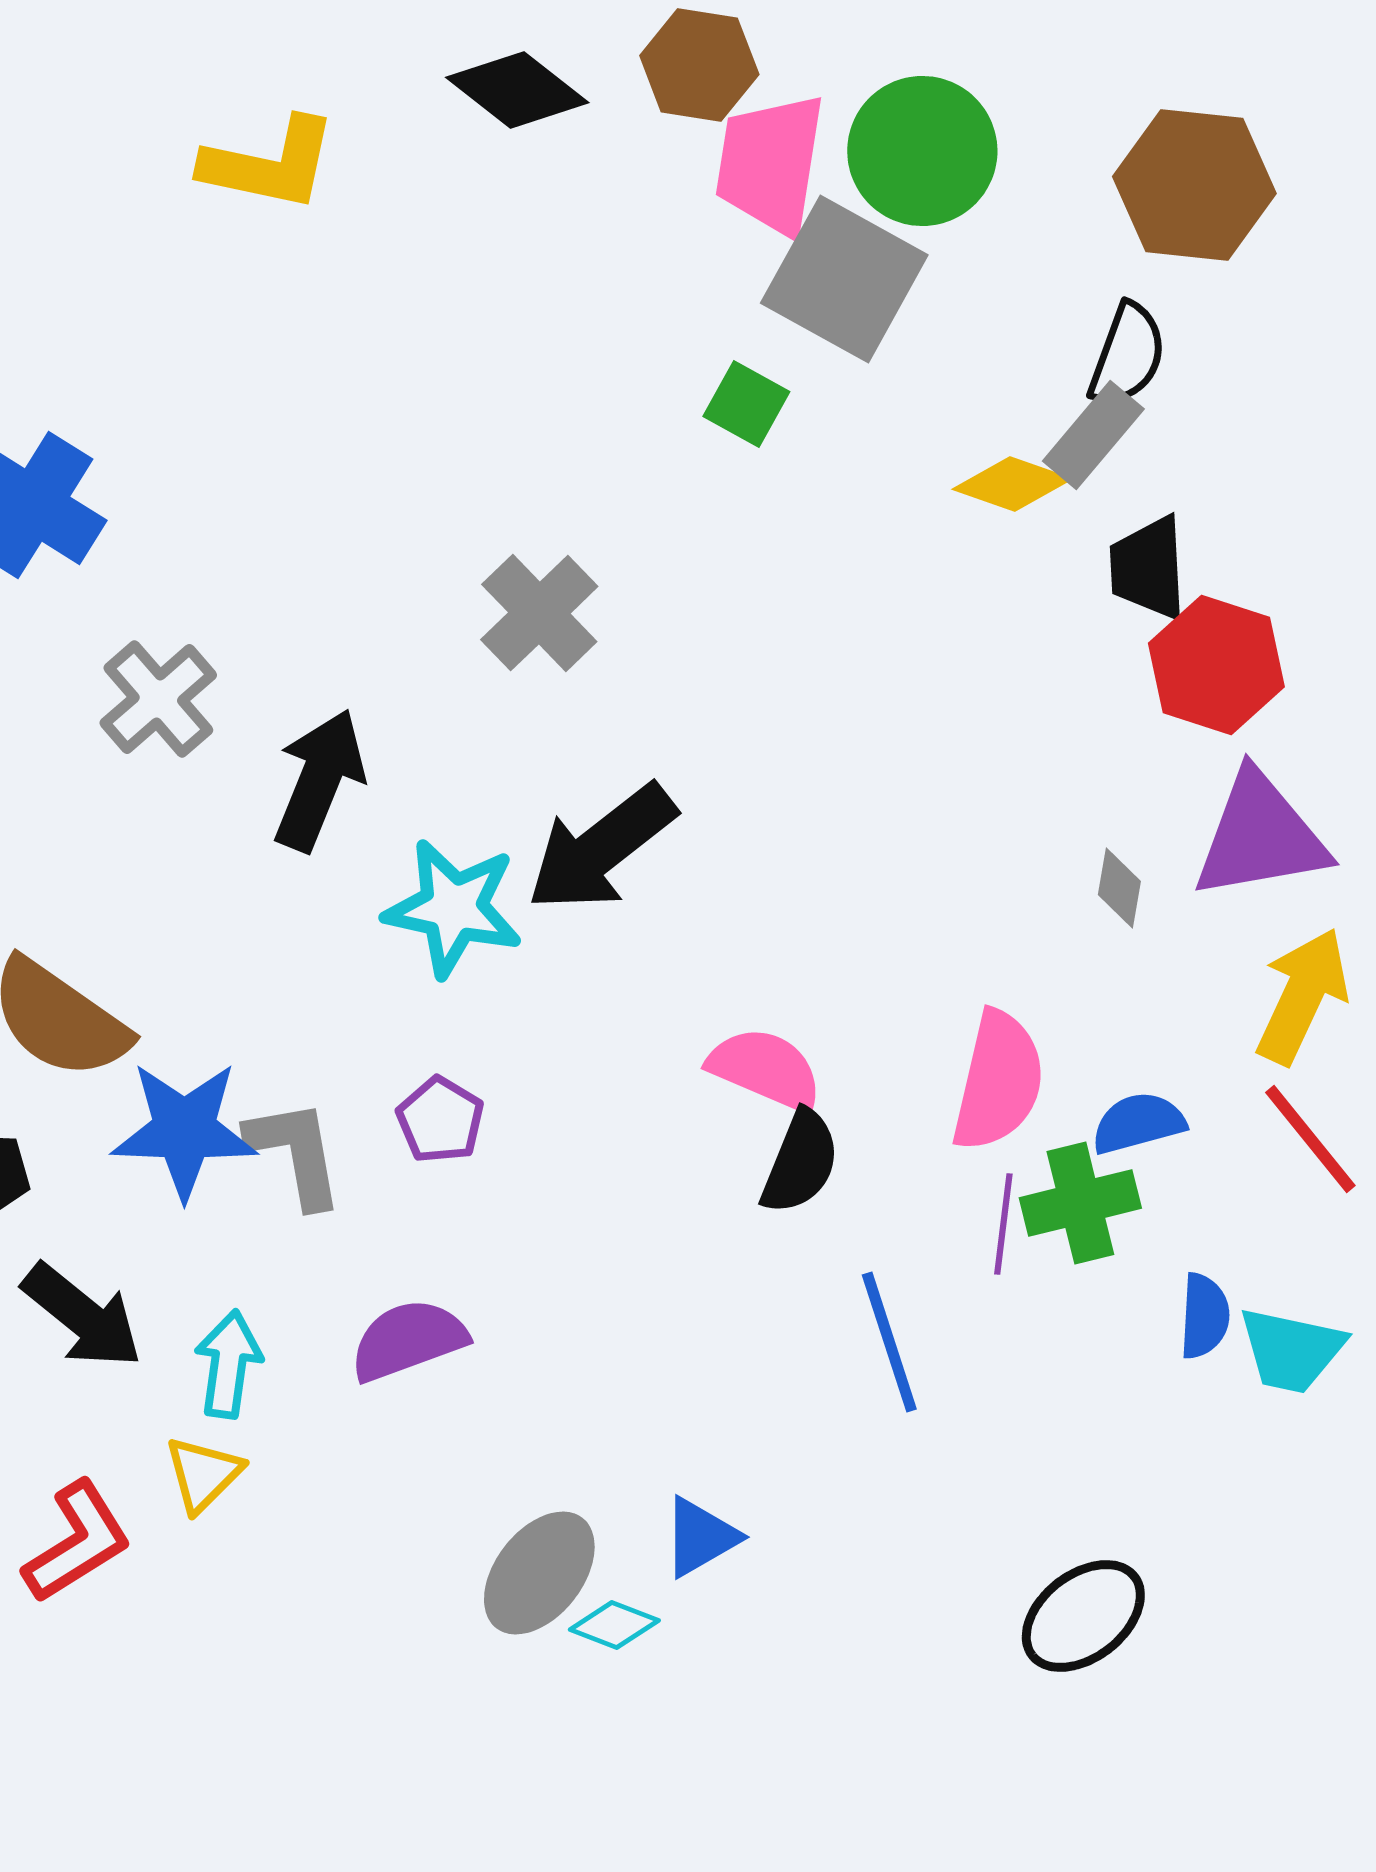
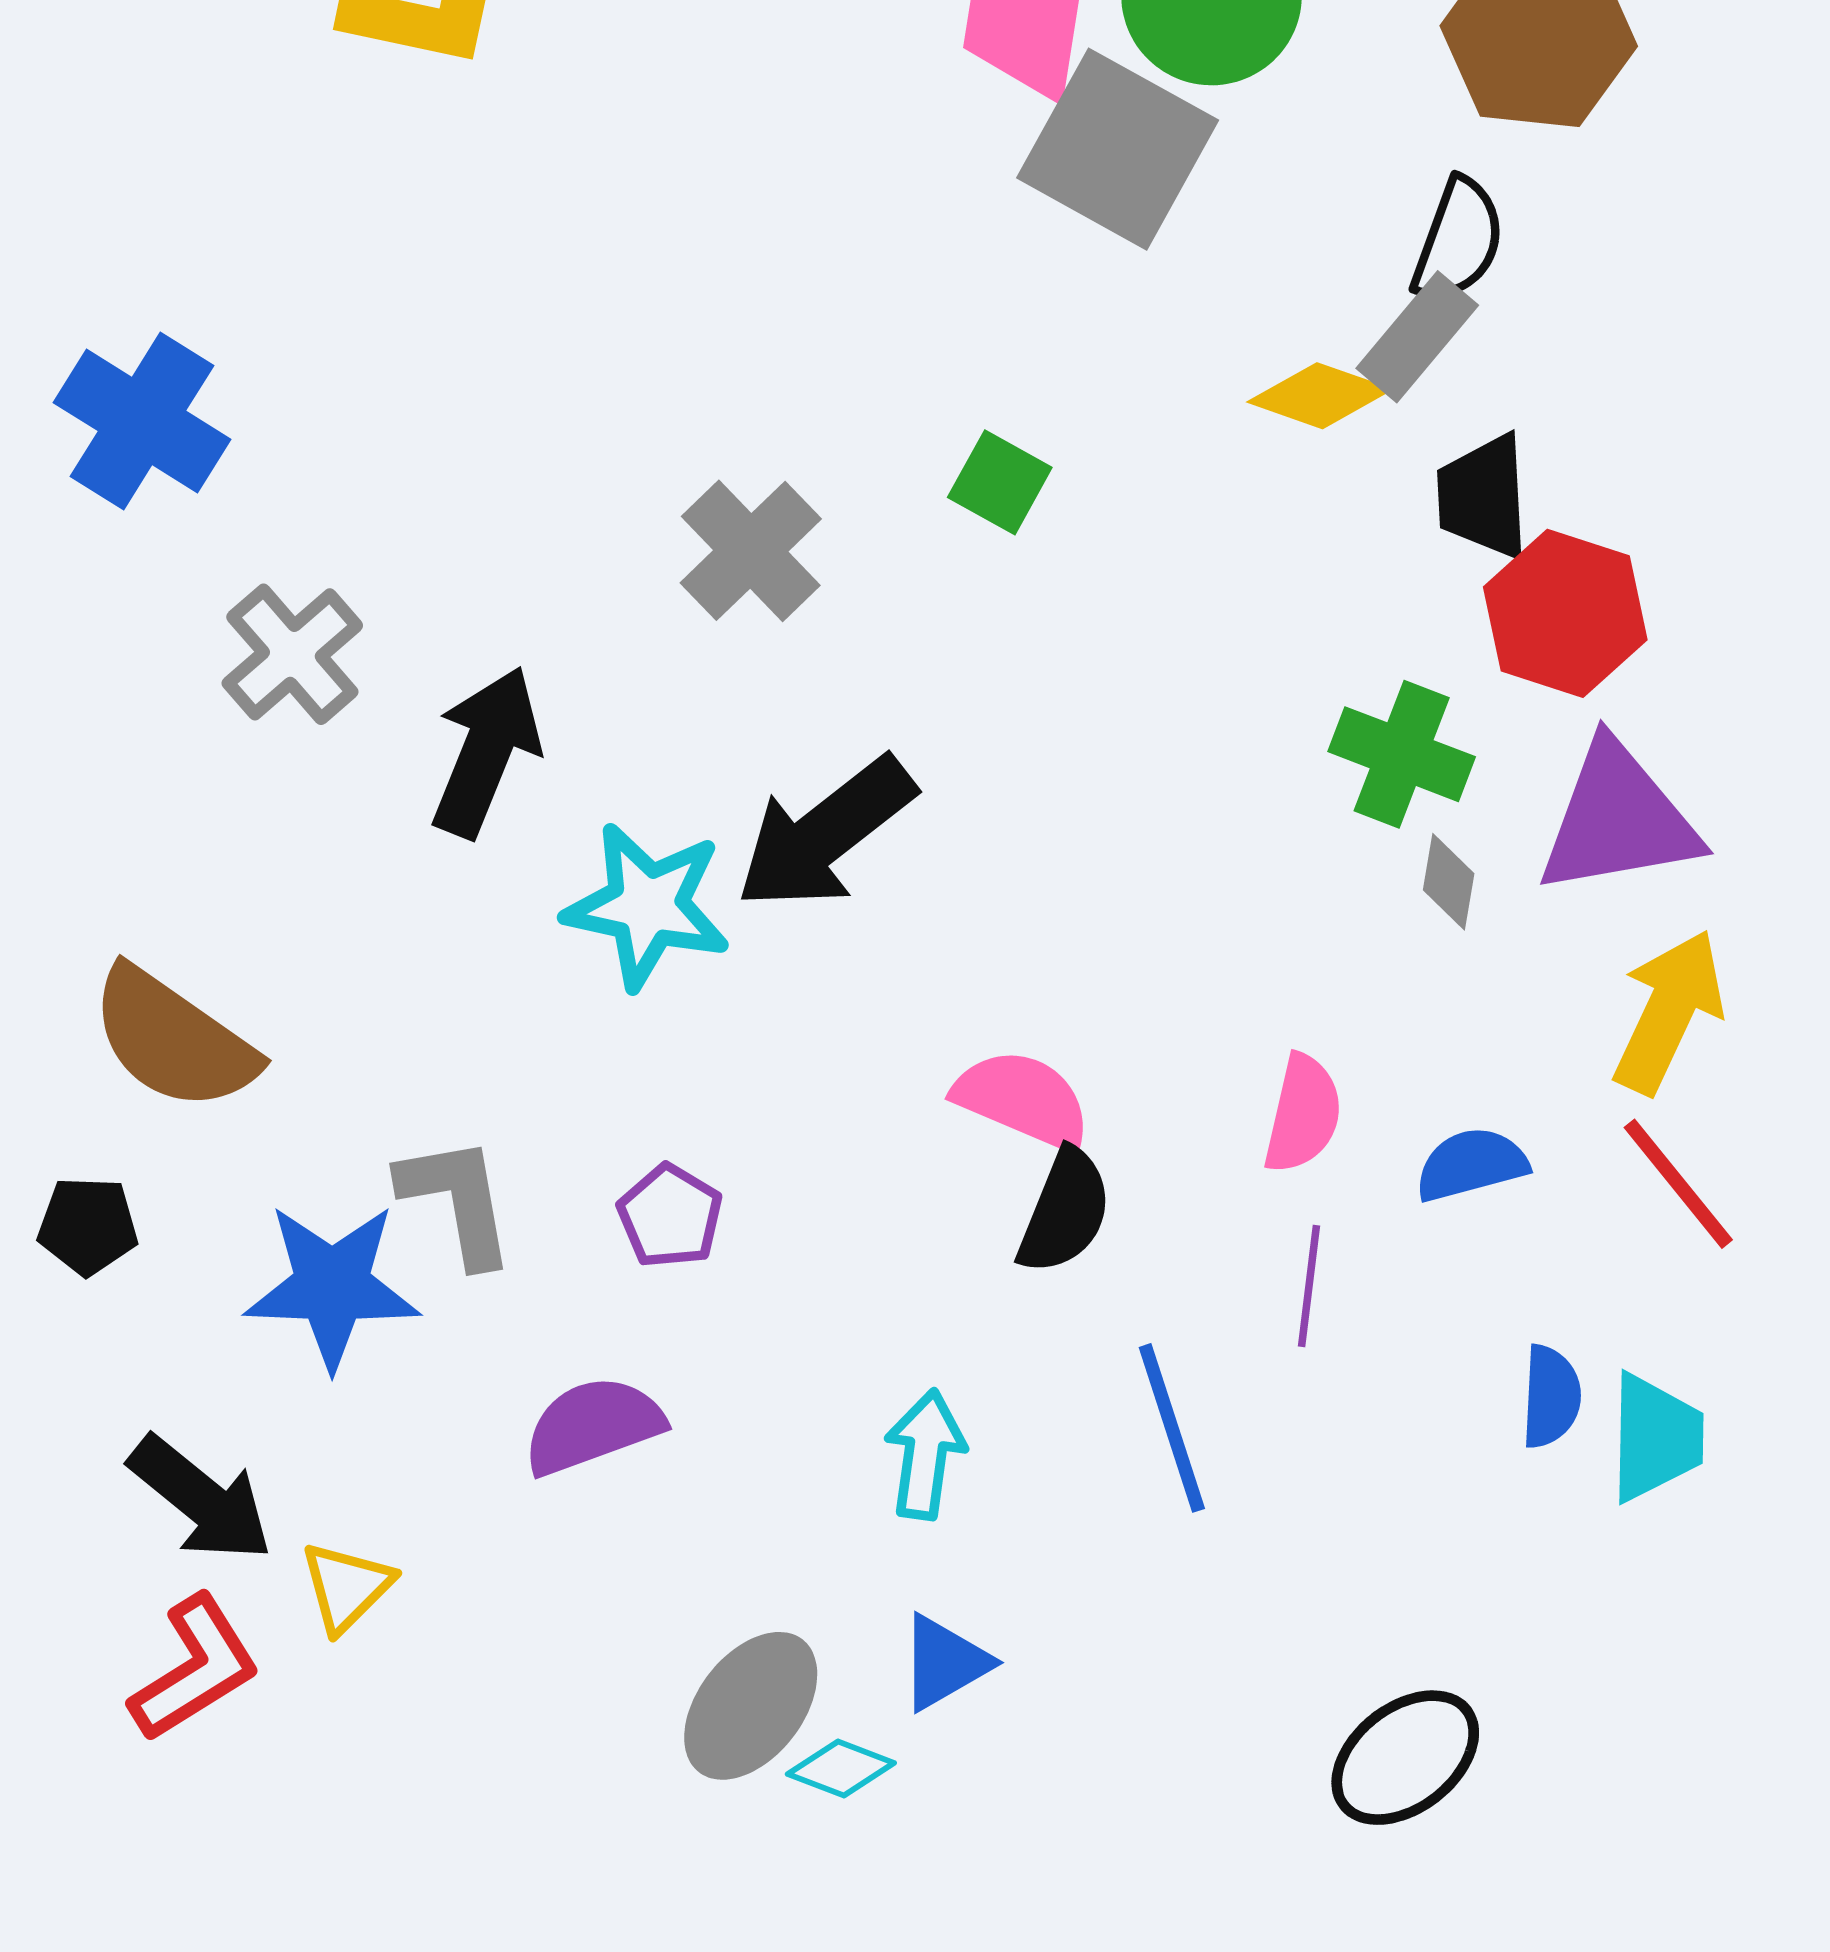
green square: (746, 404) -> (1000, 482), moved
pink semicircle: (998, 1081) -> (1303, 1114), size x0.7
purple pentagon: (440, 1120) -> (670, 1216), moved
blue star: (184, 1130) -> (332, 1286), moved
green cross: (1080, 1203) -> (1402, 754), moved, turned 35
black arrow: (82, 1316) -> (201, 1499), moved
cyan trapezoid: (1291, 1350) -> (1655, 1438), turned -101
cyan arrow: (228, 1364) -> (925, 1454), moved

